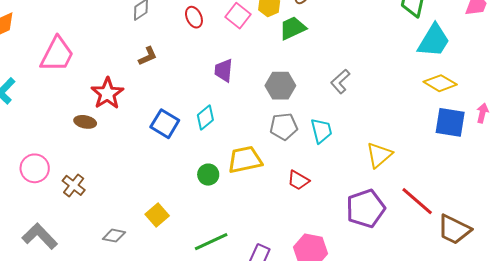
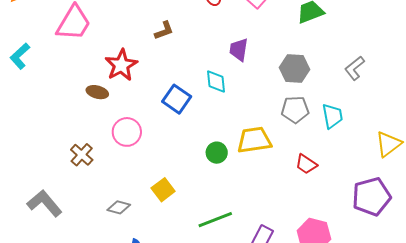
cyan diamond: (205, 118) -> (216, 82), moved, turned -60
pink circle: (35, 168) -> (127, 132), moved

